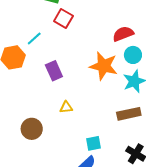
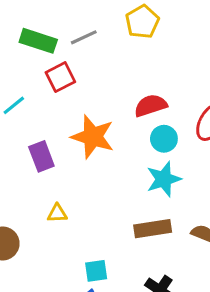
red square: (63, 19) -> (60, 77), turned 30
orange star: (104, 66) -> (93, 137), moved

